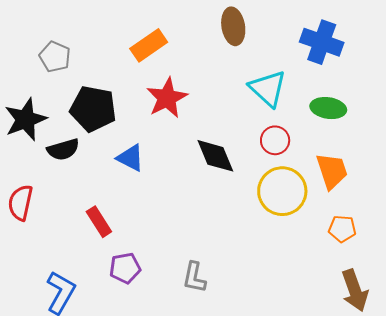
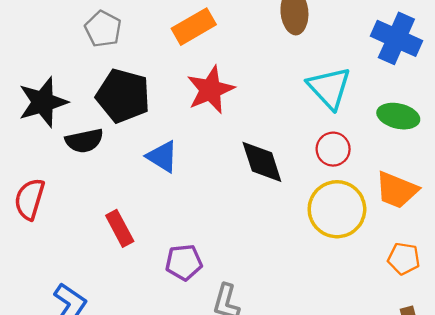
gray pentagon: (55, 57) -> (103, 29), moved
orange trapezoid: (332, 171) -> (397, 190), turned 126
purple pentagon: (125, 268) -> (184, 262), moved

